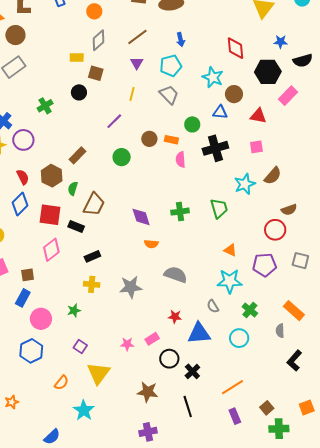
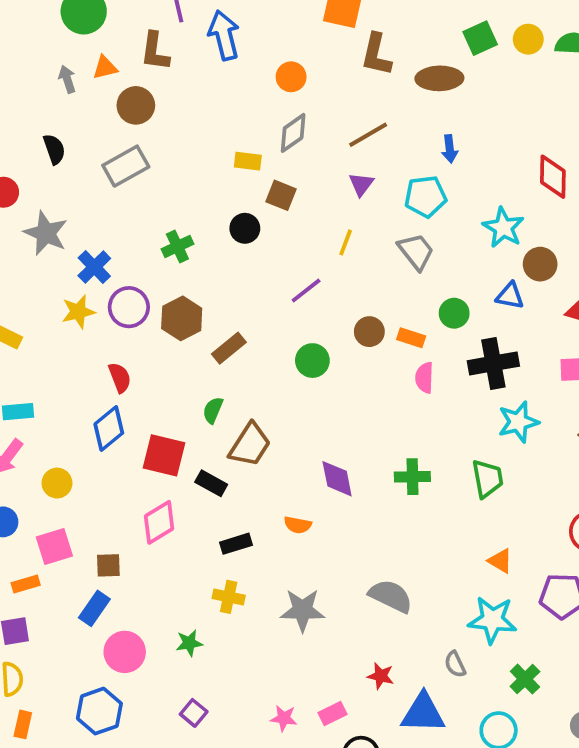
brown hexagon: (52, 176) -> (182, 318), moved
cyan star: (245, 184) -> (518, 422), moved
orange semicircle: (151, 244) -> (298, 525), moved

